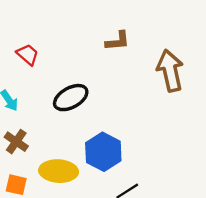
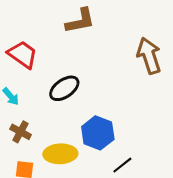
brown L-shape: (118, 41) -> (80, 21), moved, size x1.4
red trapezoid: (28, 54) -> (23, 54), size x1.5

